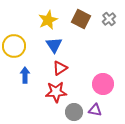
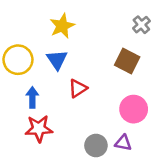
brown square: (81, 19) -> (127, 61), moved
blue triangle: (54, 45) -> (57, 60), moved
red star: (56, 92) -> (39, 129), moved

